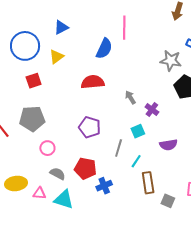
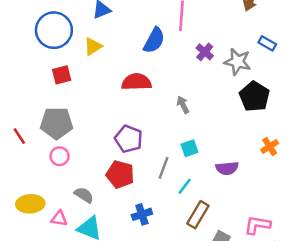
purple cross: (152, 109) -> (205, 52), moved
pink circle: (47, 148) -> (60, 156), moved
red pentagon: (85, 168) -> (120, 174), moved
brown rectangle: (148, 183) -> (198, 215), turned 35

